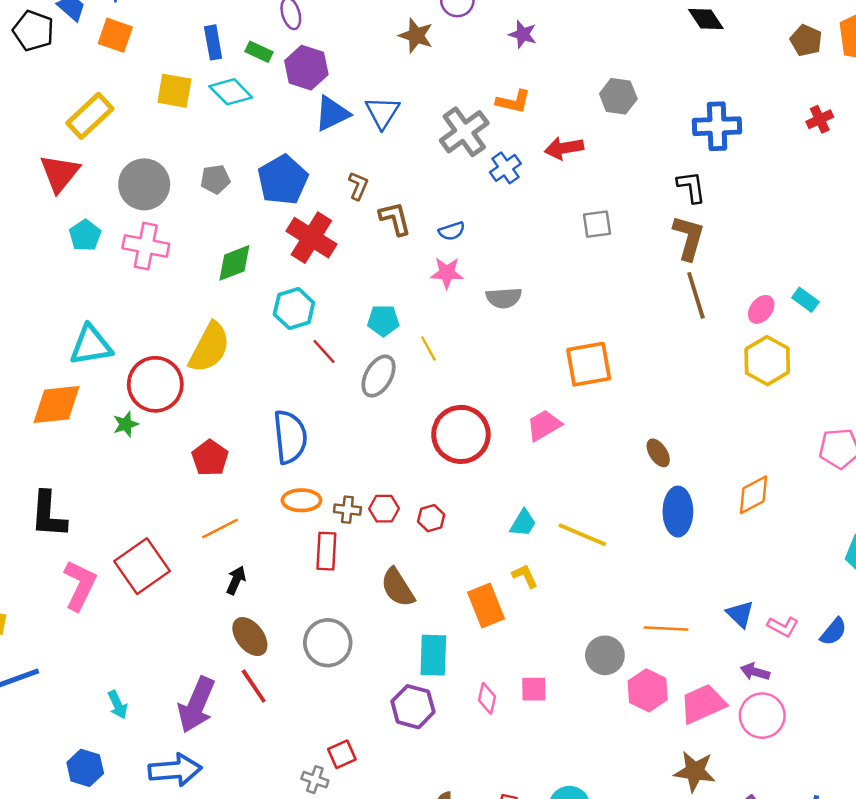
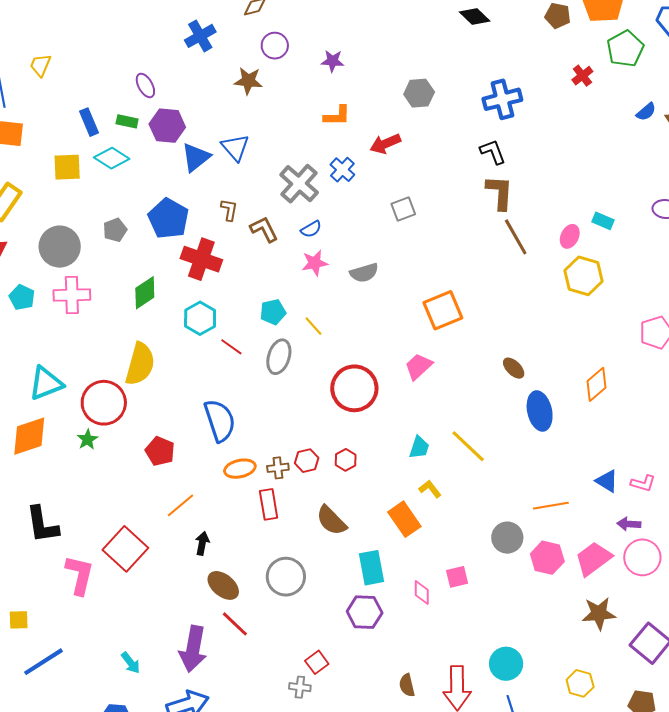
gray cross: (464, 132) -> (299, 184), moved
gray square: (597, 224) -> (403, 209), moved
yellow line: (582, 535) -> (468, 446), turned 33

